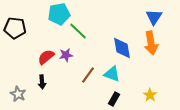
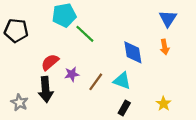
orange arrow: (151, 43) -> (165, 47), size x0.6
purple star: (66, 55) -> (72, 74), moved
black arrow: (42, 82) -> (46, 89), size x1.6

